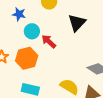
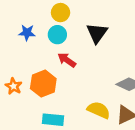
cyan circle: (32, 31) -> (57, 35), moved

